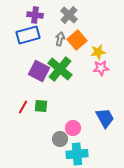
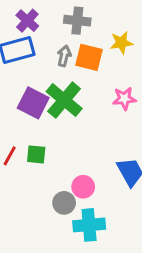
purple cross: (35, 15) -> (27, 21), turned 35
gray cross: (69, 15) -> (77, 21), turned -36
orange square: (77, 40) -> (89, 57), turned -36
yellow star: (98, 52) -> (121, 43), moved

